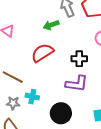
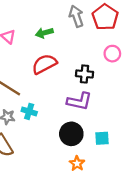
green arrow: (51, 25) -> (44, 33), moved
black circle: (61, 113) -> (71, 134), moved

